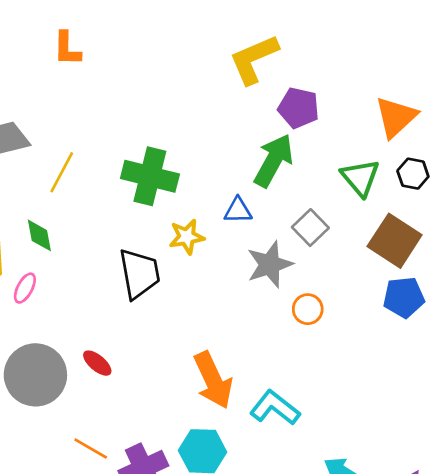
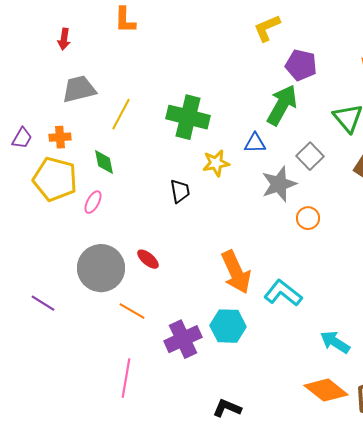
yellow L-shape: (254, 59) -> (267, 28), size x0.7
black trapezoid: (139, 274) -> (180, 191), size x0.6
orange line: (91, 449) -> (132, 311), moved

